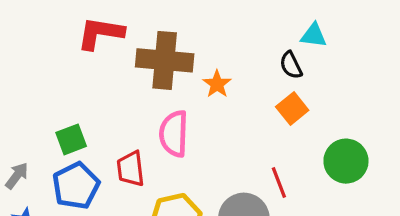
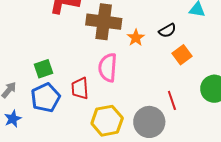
black semicircle: (291, 65) -> (167, 31), moved, turned -96

